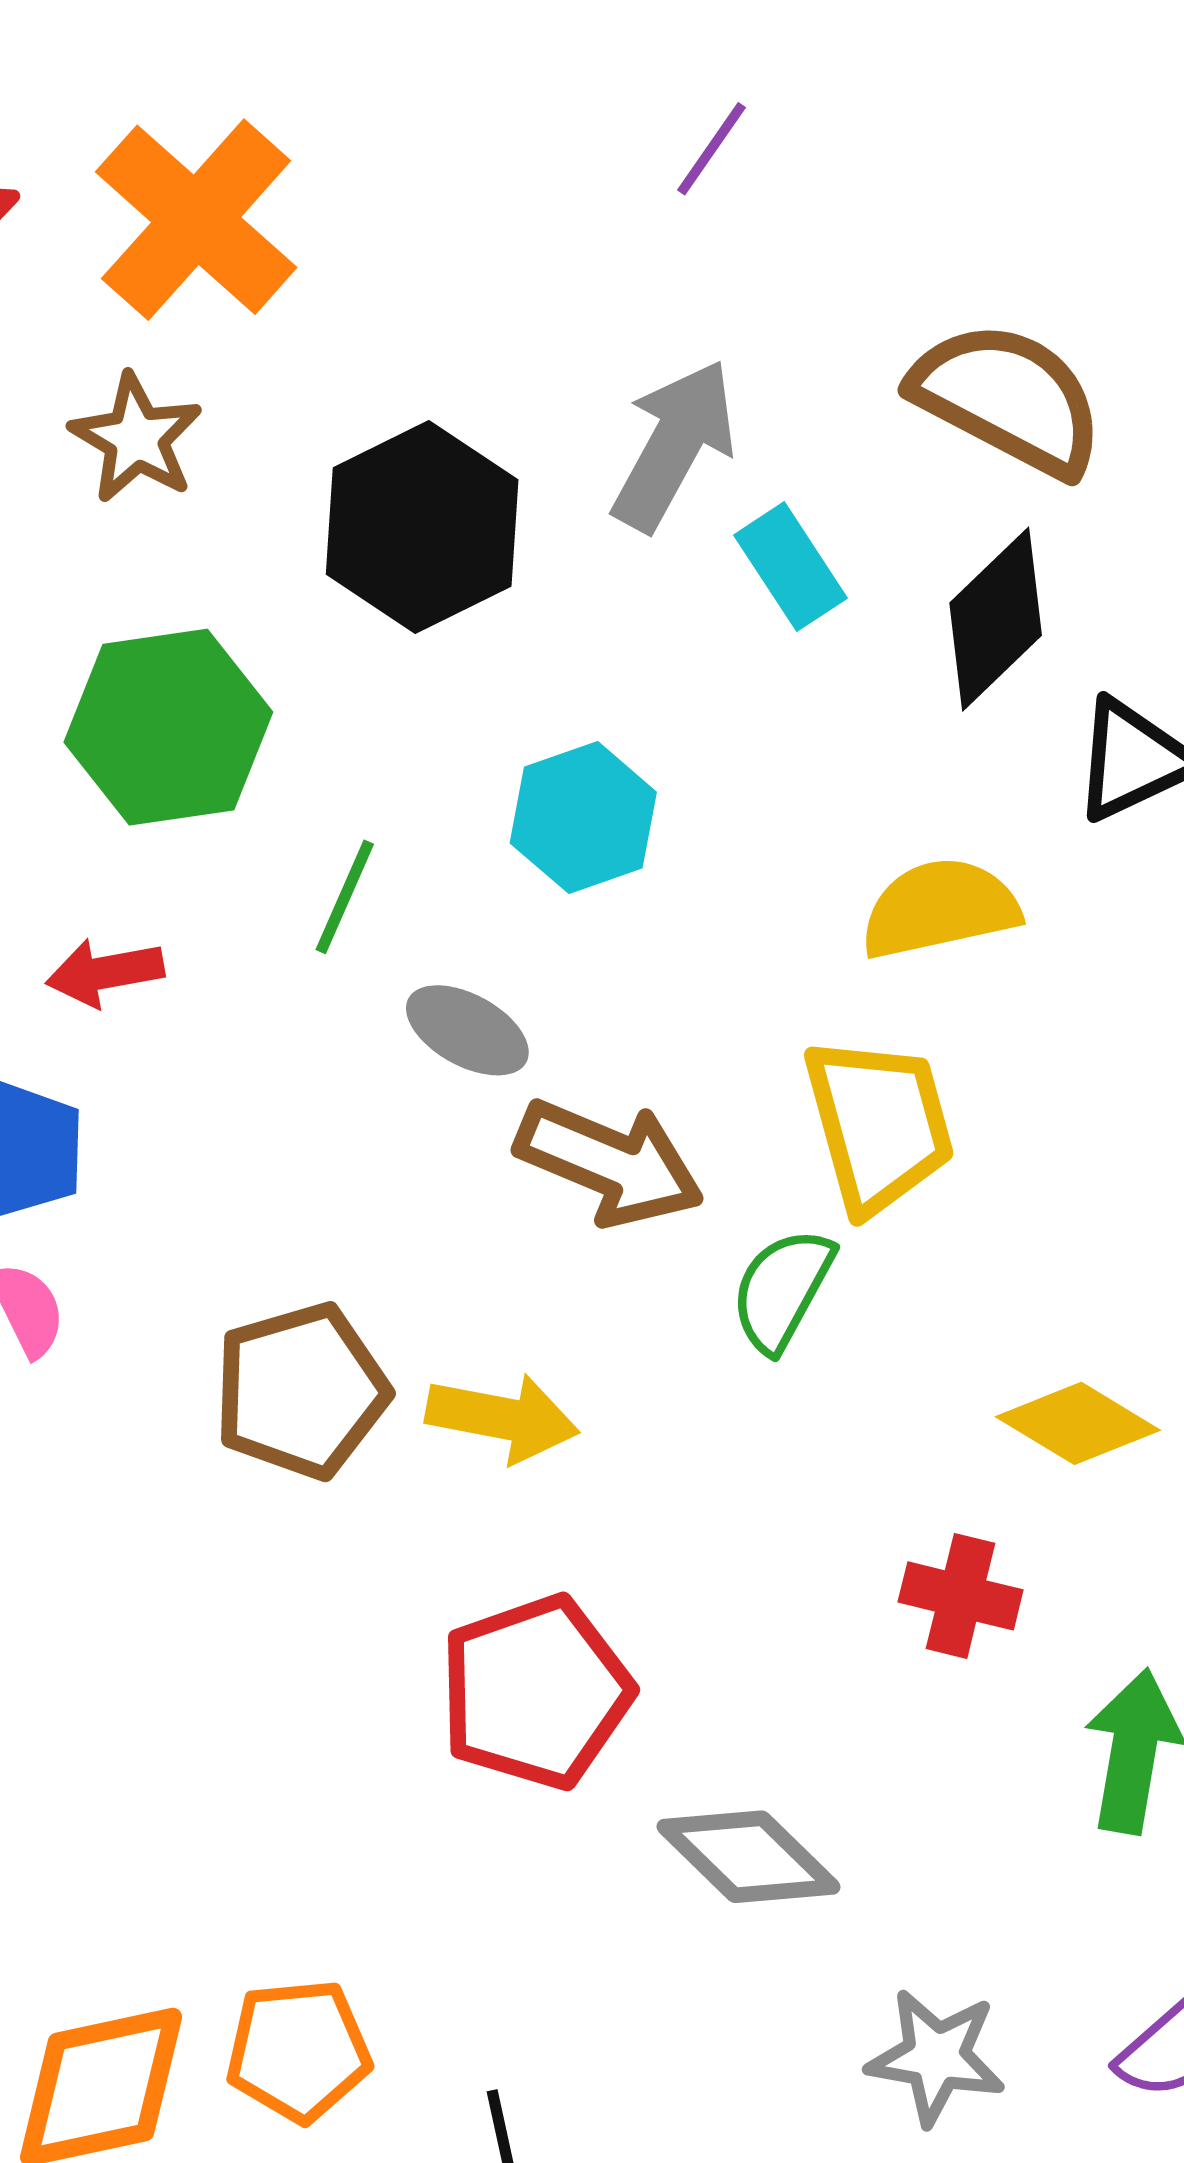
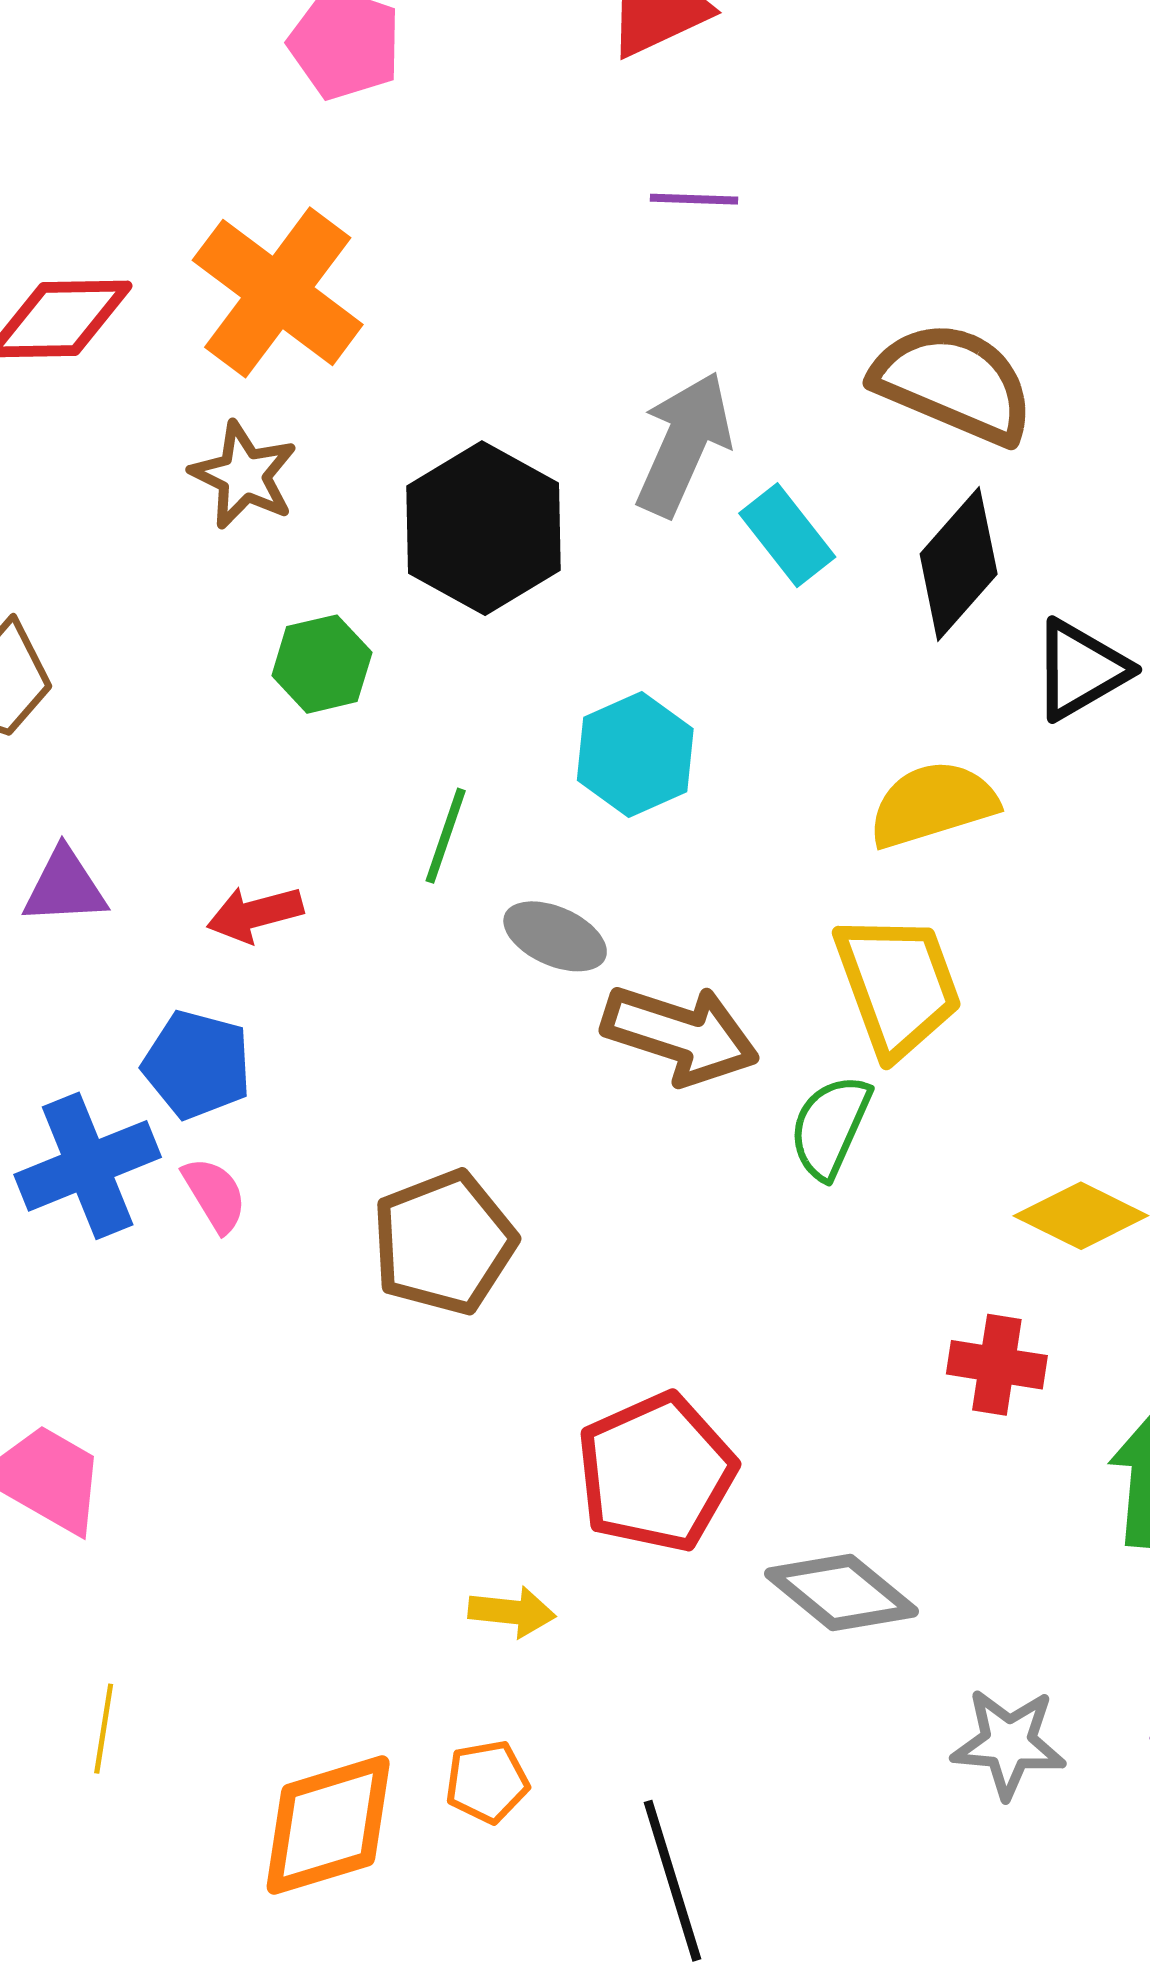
purple line: (712, 149) -> (694, 199), turned 62
green hexagon: (168, 727) -> (322, 664), moved, size x0.6
yellow arrow: (502, 1418) -> (512, 1612), moved, size x0.7
orange pentagon: (298, 2051) -> (487, 1782), size x0.7

